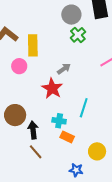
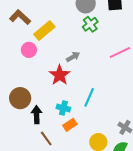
yellow rectangle: (33, 45) -> (44, 30), turned 45
orange rectangle: (67, 137) -> (70, 125), turned -64
brown line: (36, 152) -> (46, 138), moved

